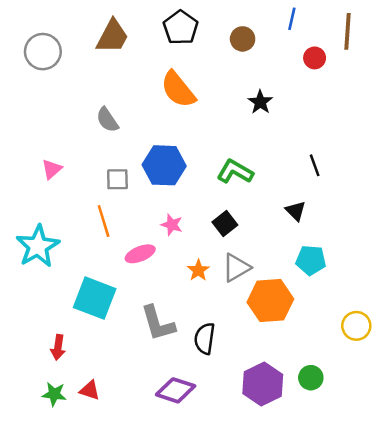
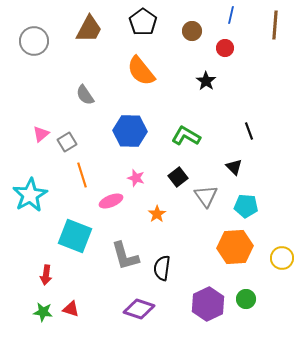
red circle: (315, 58) -> (225, 48), moved
gray square: (117, 179) -> (67, 142), moved, turned -30
gray triangle: (236, 268) -> (206, 196), moved, turned -35
orange hexagon: (270, 301) -> (235, 247), moved

